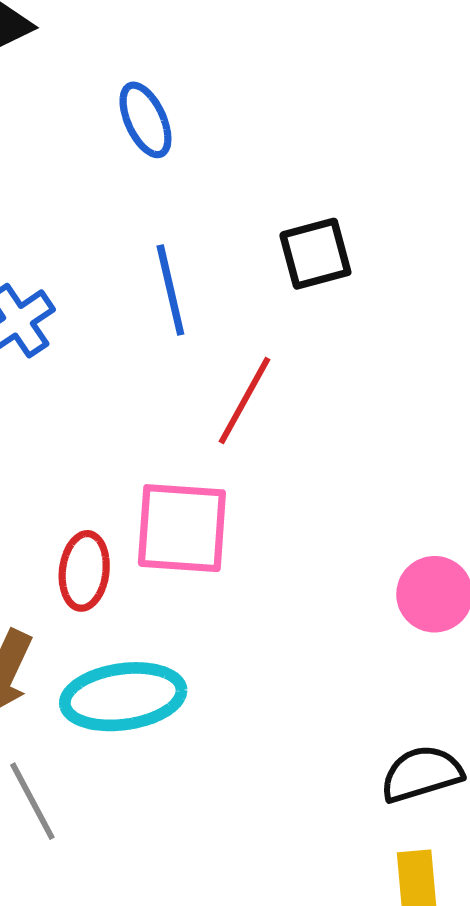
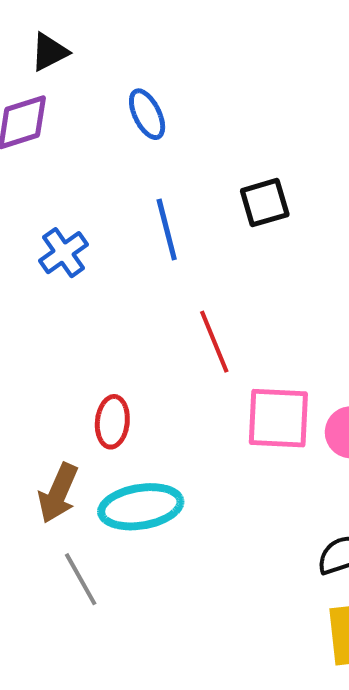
red line: (244, 401) -> (214, 342), moved, turned -50
pink square: (182, 528) -> (278, 418), moved

